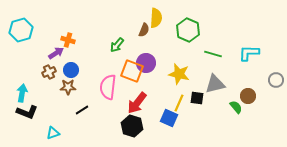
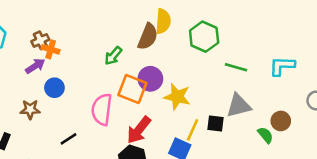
brown semicircle: (144, 30) -> (148, 37), size x1.5
brown cross: (49, 72) -> (40, 40), moved
yellow star: (179, 74) -> (177, 97), moved
brown star: (68, 87) -> (30, 109), moved

